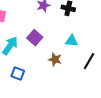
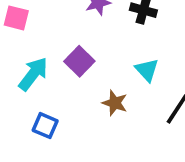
cyan triangle: (72, 41) -> (147, 70), turned 40

